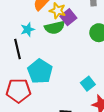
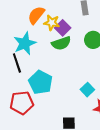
green semicircle: (55, 28) -> (61, 43), moved
cyan star: (28, 29) -> (25, 43), size x1.6

